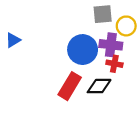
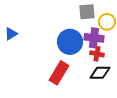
black diamond: (99, 86) -> (100, 73), moved

